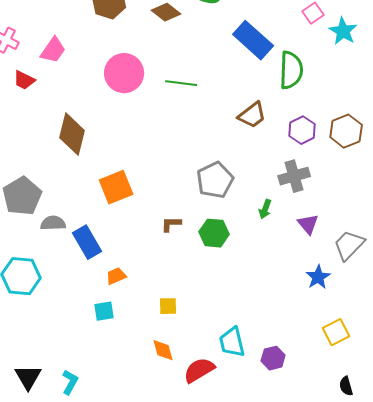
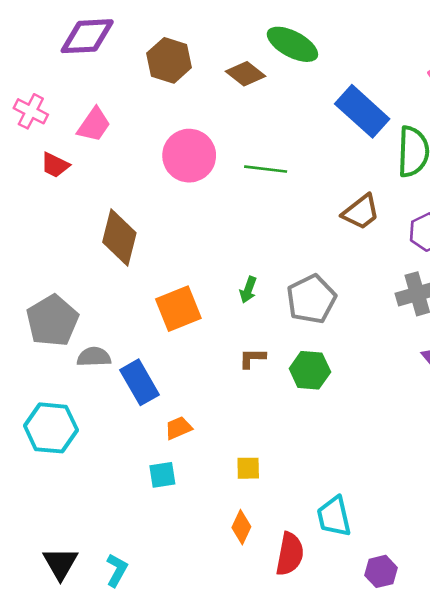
green arrow: (265, 209) -> (248, 290), moved
orange diamond: (163, 350) -> (241, 527), turned 40
purple hexagon: (273, 358) -> (381, 571), moved
red semicircle: (199, 370) -> (290, 554), turned 132

